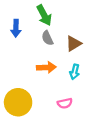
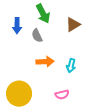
gray semicircle: (47, 38) -> (37, 36), moved
brown triangle: (74, 44) -> (73, 25), moved

